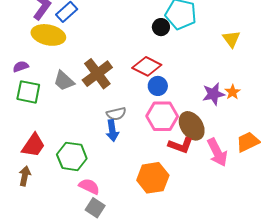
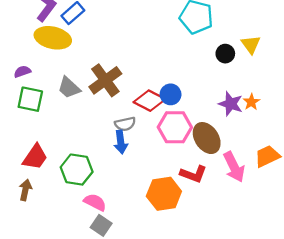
black circle: (161, 27) -> (225, 54), moved
red diamond: (147, 66) -> (150, 101), moved
purple star: (213, 94) -> (231, 104), turned 30
red L-shape: (181, 145) -> (193, 174), moved

